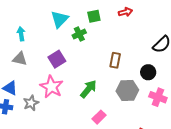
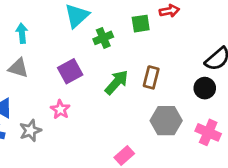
green square: (94, 16) -> (141, 24), moved
black circle: (148, 72) -> (205, 88), moved
pink star: (51, 87) -> (60, 109), size x0.6
green arrow: (88, 89) -> (117, 82), moved

